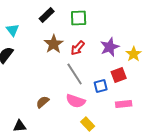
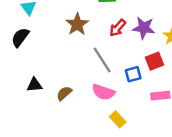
purple star: (110, 47) -> (144, 28), turned 30
red arrow: (78, 48) -> (118, 28), moved
black triangle: (20, 126) -> (34, 85), moved

